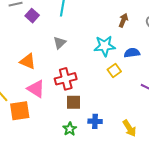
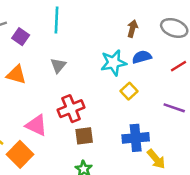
blue semicircle: (132, 53) -> (142, 57), moved
orange triangle: (28, 61) -> (16, 75), moved
orange square: (20, 111) -> (20, 154), turned -30
blue cross: (95, 121) -> (136, 138), moved, size x1.5

